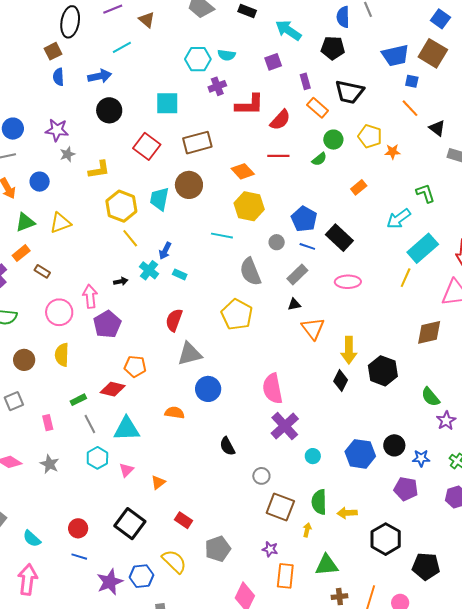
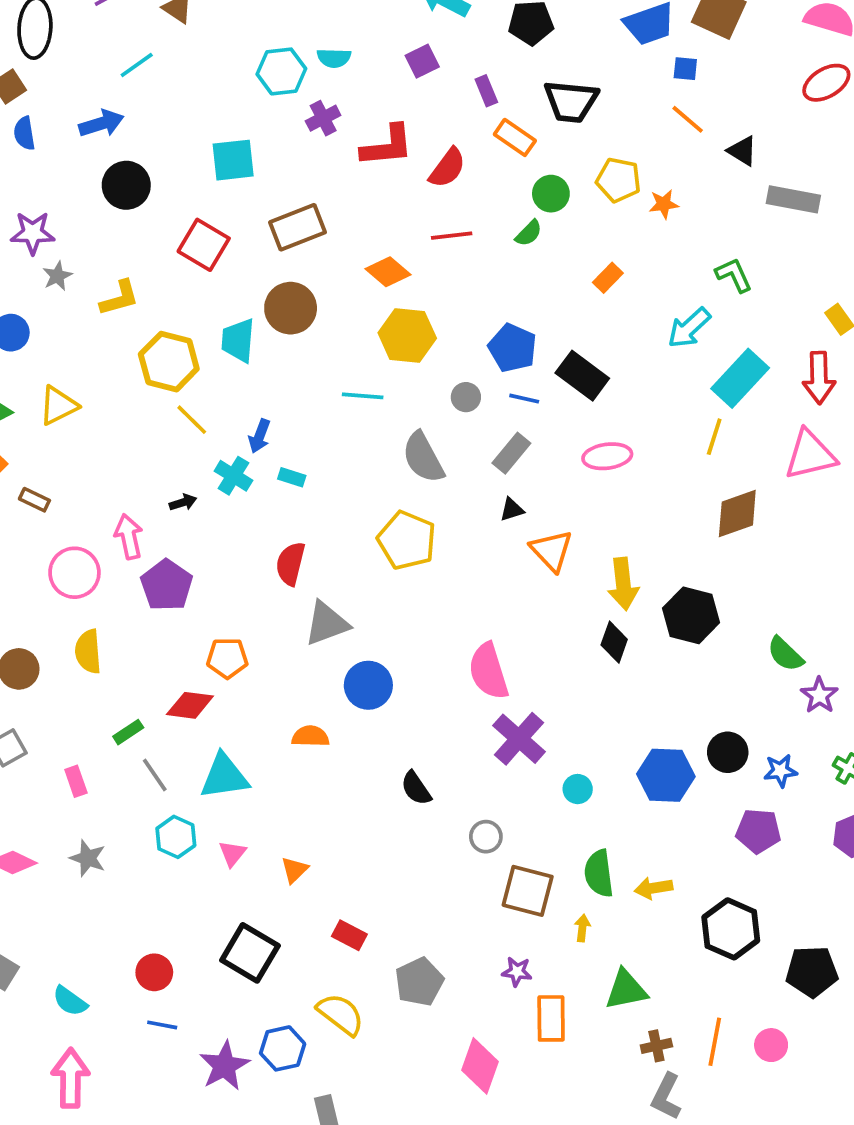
brown diamond: (429, 332) -> (737, 514), moved

